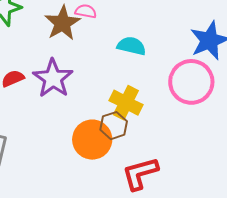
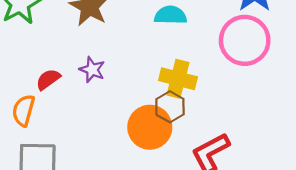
purple star: (53, 78) -> (92, 70), size x0.6

